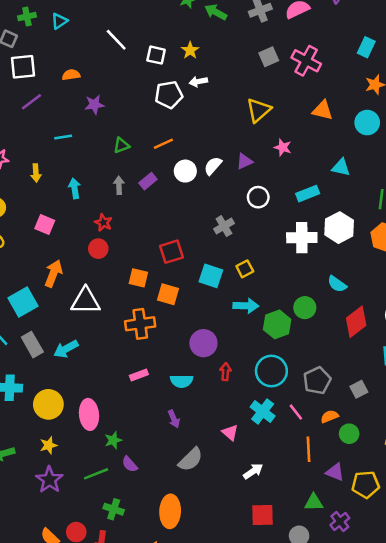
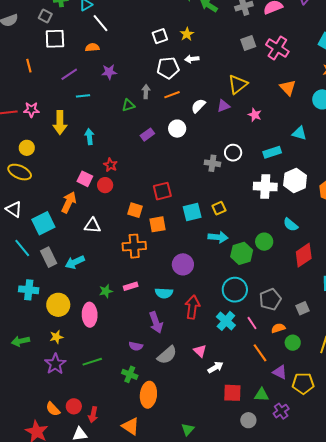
white line: (116, 40) -> (100, 23), moved
white square: (156, 55) -> (160, 36), turned -35
purple line: (31, 102) -> (69, 74), moved
orange triangle: (323, 110) -> (288, 88), turned 30
orange line: (163, 144) -> (172, 95), moved
purple triangle: (244, 161) -> (223, 106), moved
white semicircle: (213, 166) -> (198, 106), moved
yellow arrow: (36, 173) -> (60, 123), size x1.6
gray arrow: (119, 185) -> (146, 92), moved
pink square: (45, 224) -> (85, 179), moved
gray cross: (224, 226) -> (212, 163), moved, turned 35
cyan square: (211, 276) -> (192, 212), turned -36
orange square: (168, 294) -> (158, 224), turned -30
white triangle: (86, 301) -> (93, 226), size x0.7
red arrow: (225, 372) -> (192, 307), moved, size x1.6
purple arrow: (174, 419) -> (156, 322), size x1.5
pink triangle: (230, 433) -> (200, 351), moved
green star: (113, 440) -> (106, 291), moved
orange line: (308, 449) -> (260, 353), turned -36
purple semicircle: (130, 464) -> (136, 346), moved, turned -40
green cross: (114, 509) -> (130, 374), moved
red square: (263, 515) -> (232, 393), moved

